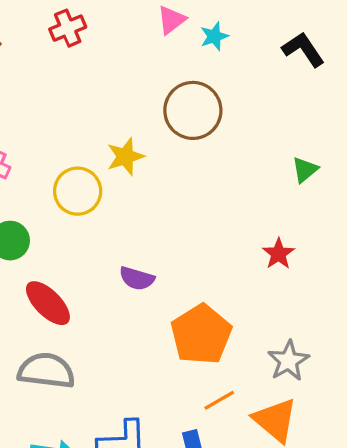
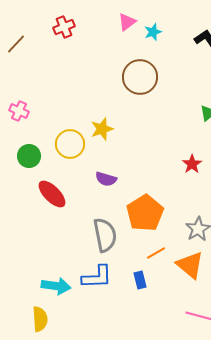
yellow star: (125, 157) -> (102, 129), moved
yellow circle: (78, 191) -> (70, 144), moved
gray semicircle: (46, 371) -> (105, 235), moved, turned 72

